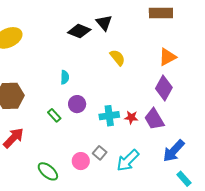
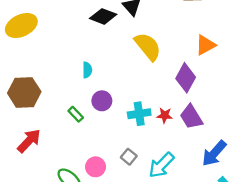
yellow semicircle: (117, 58) -> (148, 46), size x1.5
purple diamond: (164, 88) -> (186, 78), moved
pink circle: (81, 161) -> (96, 167), moved

